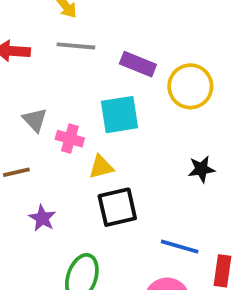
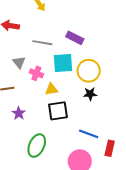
gray line: (76, 46) -> (42, 43), moved
yellow circle: (190, 86) -> (89, 71), moved
black star: (201, 169) -> (90, 94), moved

